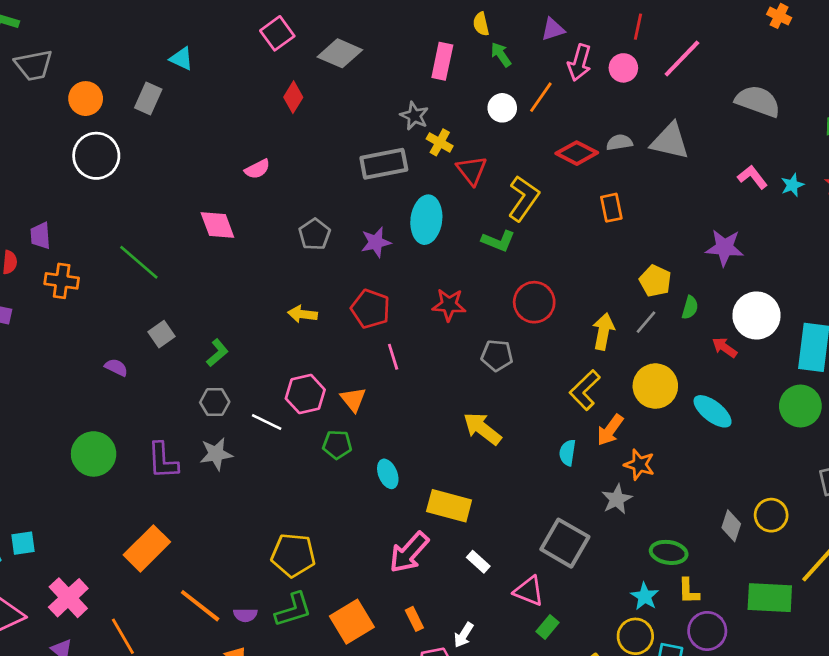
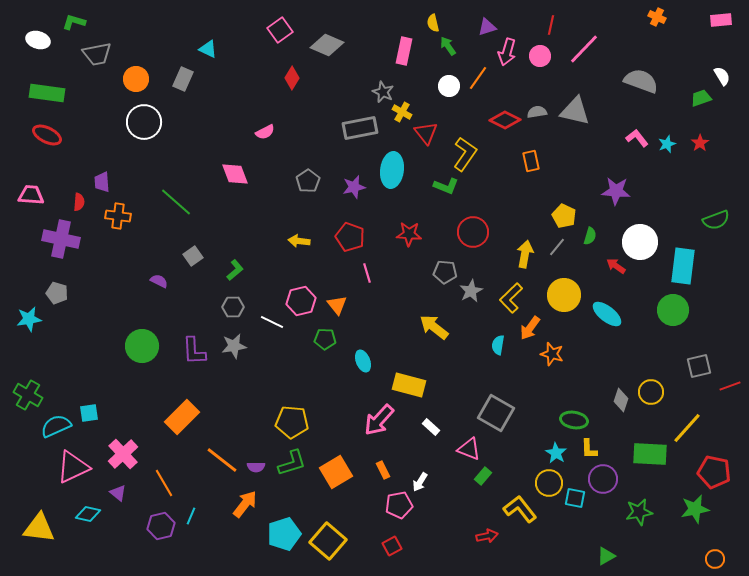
gray star: (617, 499) -> (471, 291), moved

